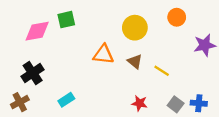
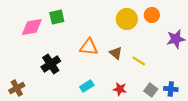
yellow circle: (135, 28) -> (127, 19), moved
black cross: (33, 73) -> (51, 64), moved
cyan rectangle: (66, 100) -> (87, 86), moved

